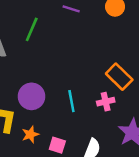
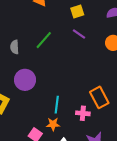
purple circle: (32, 96) -> (25, 80), moved
orange star: (30, 134) -> (53, 124), moved

